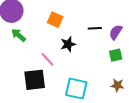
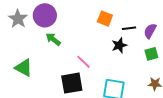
orange square: (55, 20) -> (105, 19), moved
black star: (68, 44) -> (119, 45), moved

